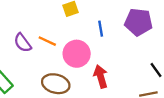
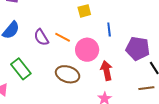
purple pentagon: (138, 22) -> (138, 49), moved

